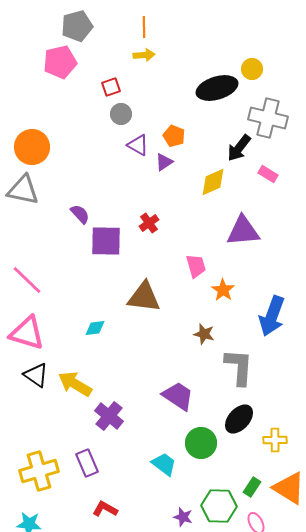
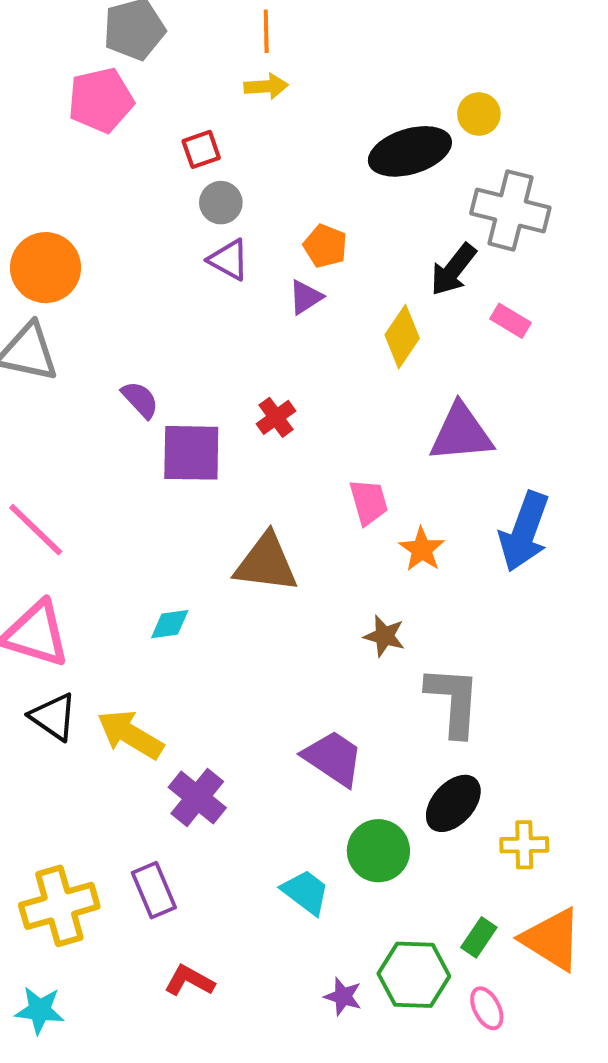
purple triangle: (138, 145) -> (229, 260), moved
yellow diamond: (213, 182) -> (402, 337), turned -32
blue arrow: (272, 316) -> (524, 532), moved

